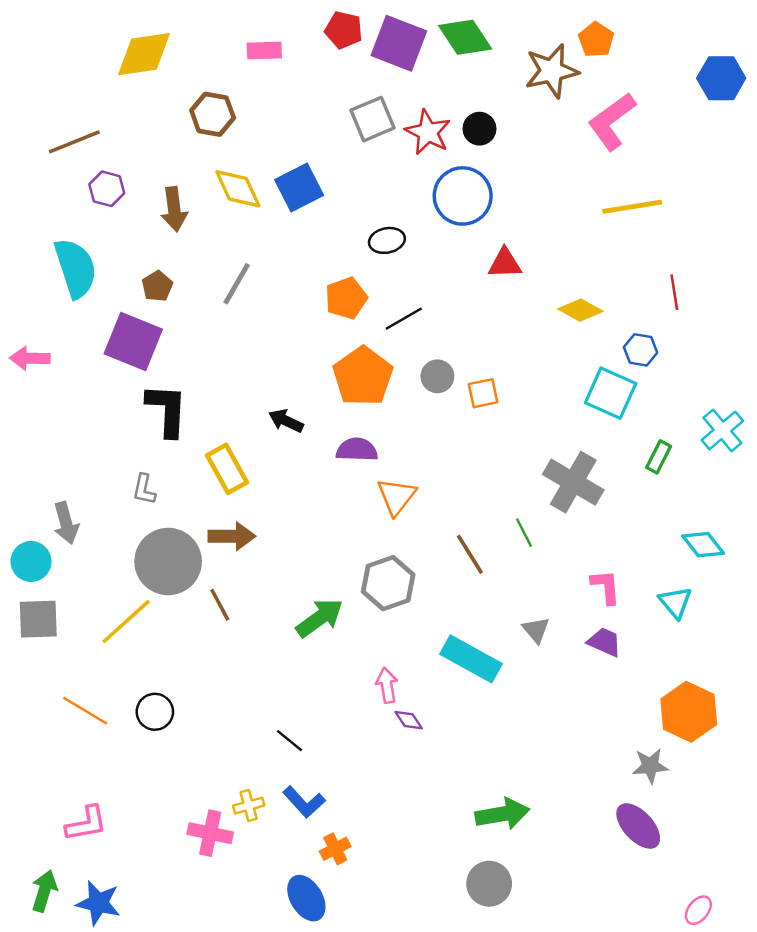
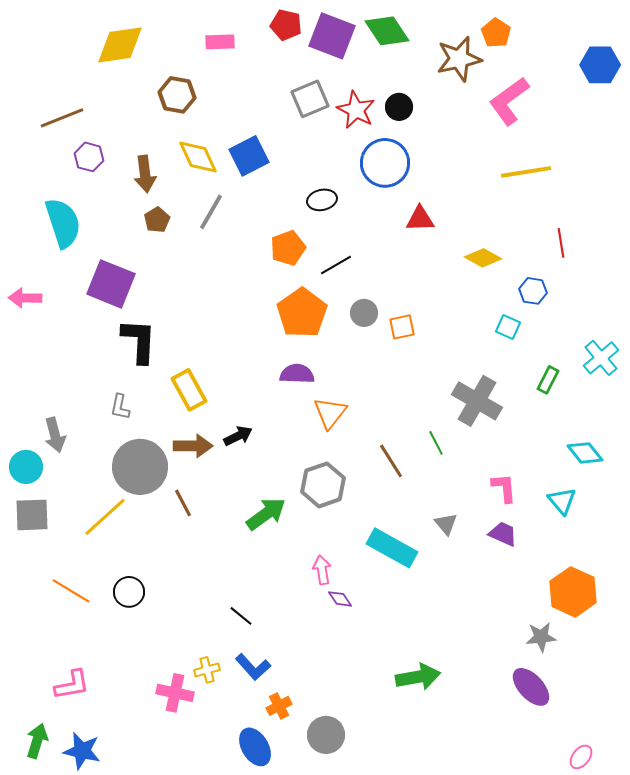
gray line: (237, 284) -> (211, 212), moved
brown pentagon: (157, 286) -> (157, 220), moved
cyan square: (611, 393) -> (508, 327), size x0.6
black arrow: (286, 421) -> (238, 436), moved, turned 128
gray circle: (489, 884) -> (326, 735), moved

